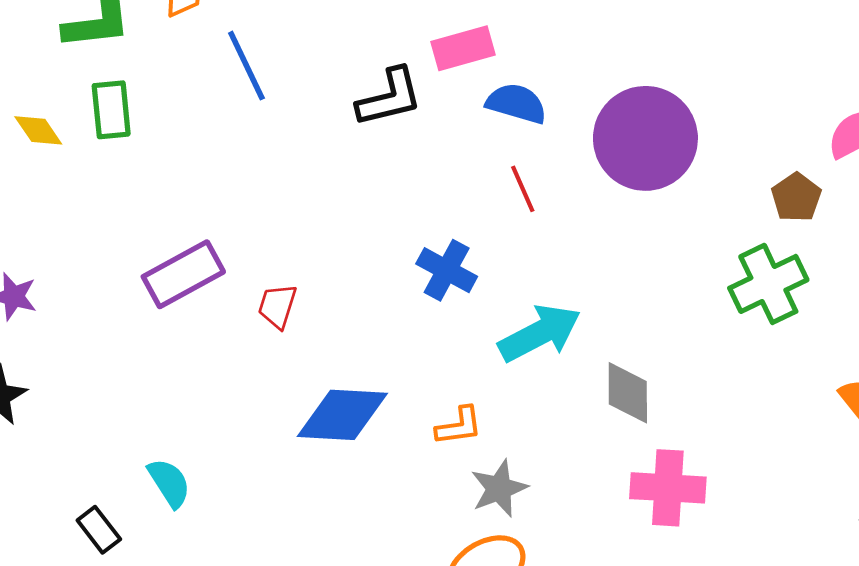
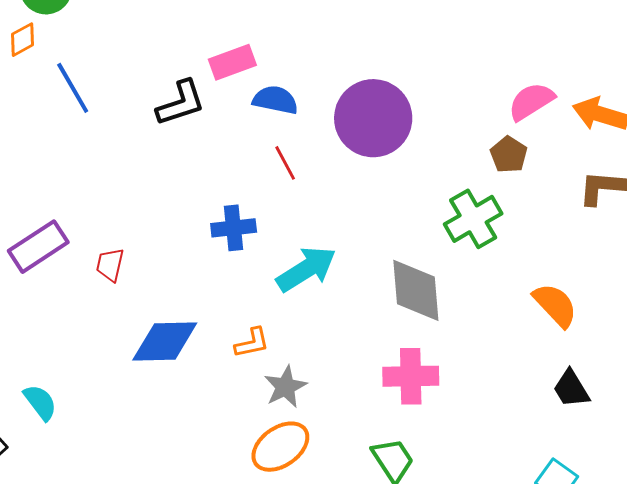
brown pentagon: (796, 197) -> (509, 155), moved
blue cross: (447, 270) -> (234, 228), turned -30
gray diamond: (628, 393) -> (416, 290), moved, size x1.4

